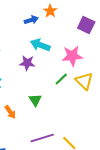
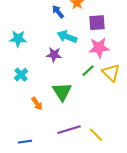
blue arrow: (31, 20) -> (58, 12), turned -112
purple square: (86, 25) -> (97, 23), moved, turned -30
green triangle: (35, 100) -> (62, 92), size x1.5

